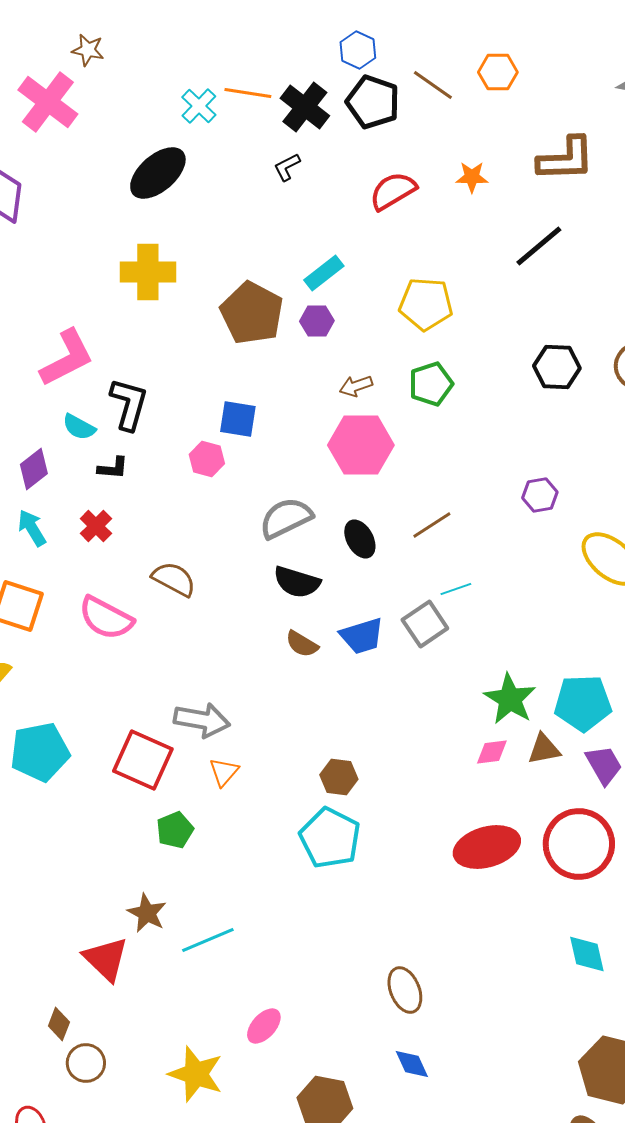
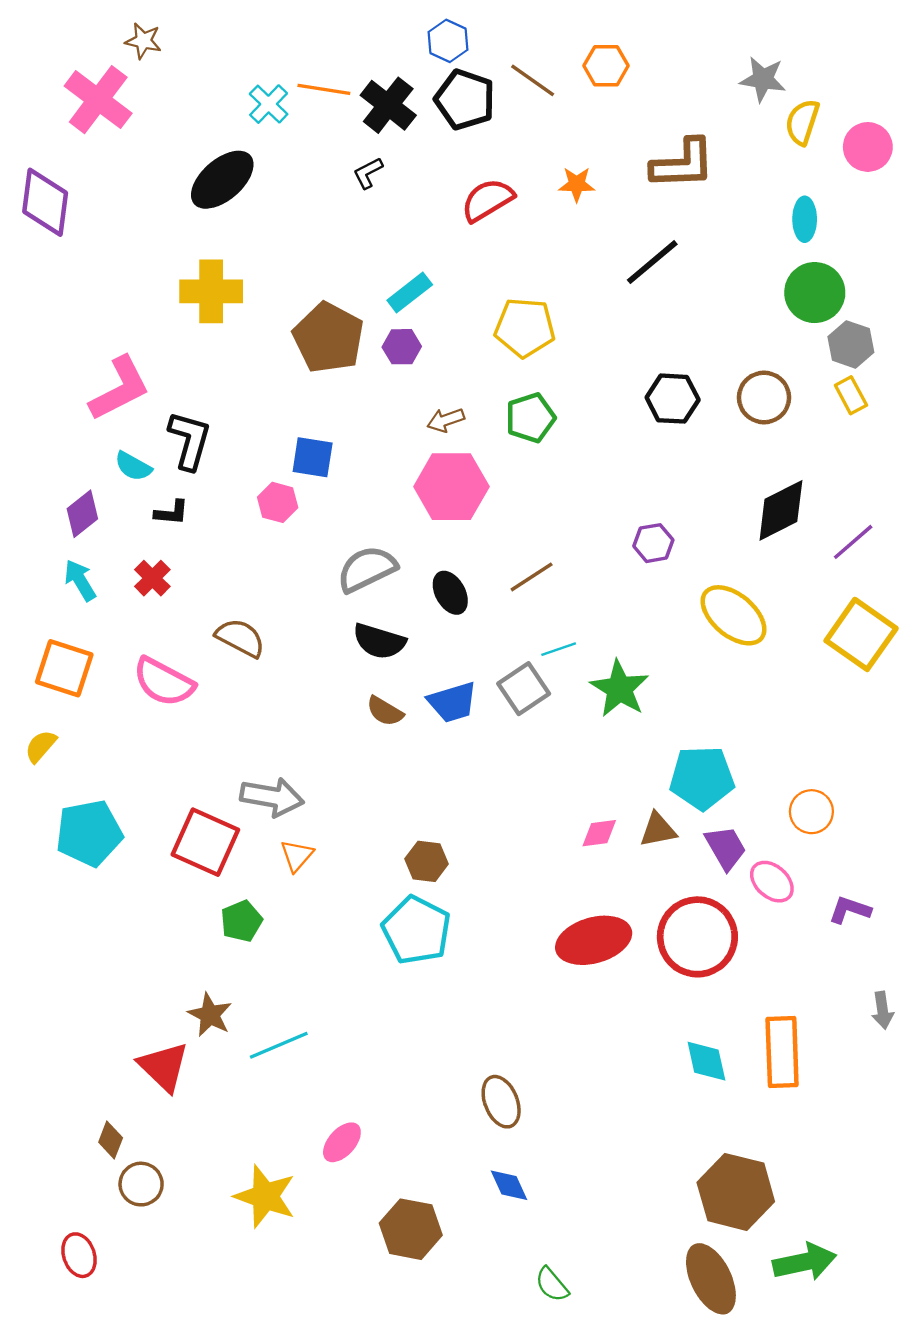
green star: (510, 699) -> (620, 689), moved

